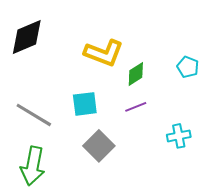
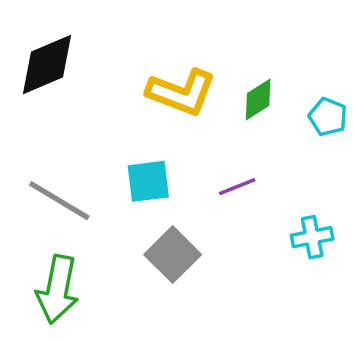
green diamond: (136, 74) -> (258, 99), moved

